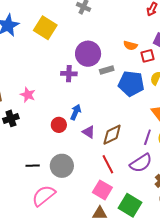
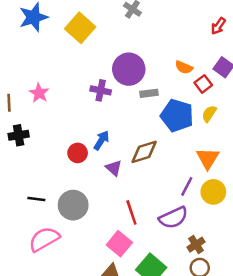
red square: (148, 56) -> (203, 84), turned -32
pink star: (28, 95) -> (39, 93), moved
brown diamond: (112, 135) -> (144, 152), moved

